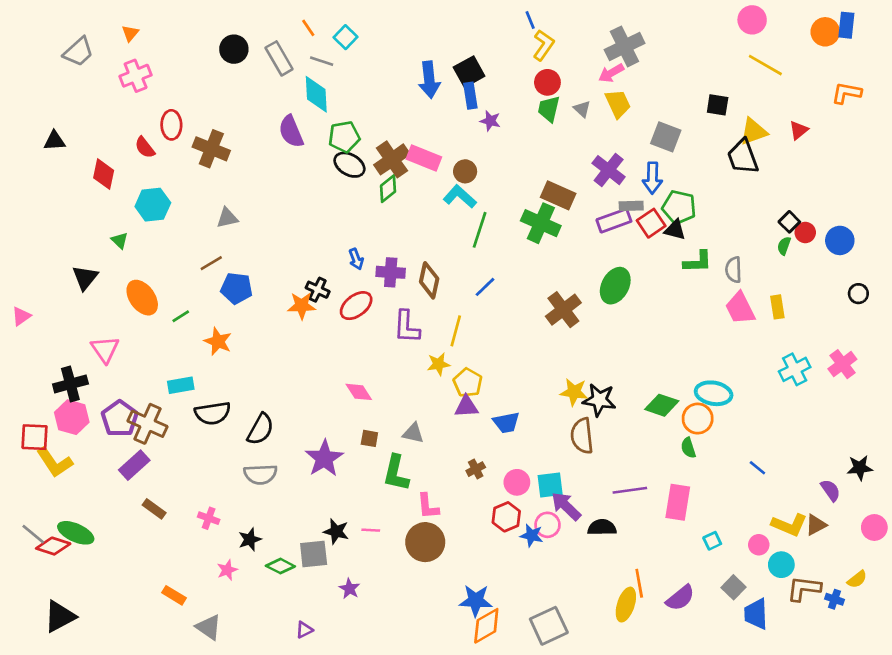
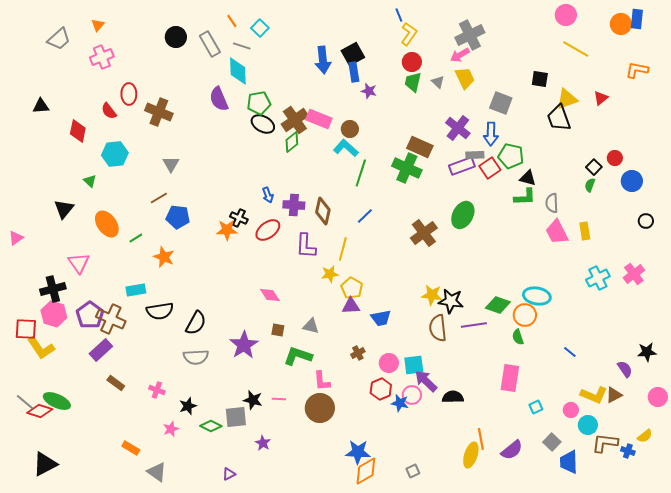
gray triangle: (227, 218) -> (171, 164), turned -48
black triangle: (675, 230) -> (528, 178), moved
red circle: (805, 232) -> (615, 158), moved
green L-shape: (396, 473) -> (298, 356), turned 96
purple line: (630, 490) -> (474, 325), moved
gray square: (549, 626) -> (413, 471), size x0.5

